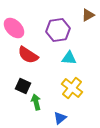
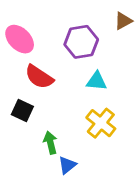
black square: (23, 86) -> (22, 111), moved
blue triangle: (60, 118) -> (67, 165), moved

